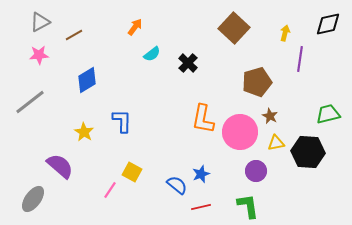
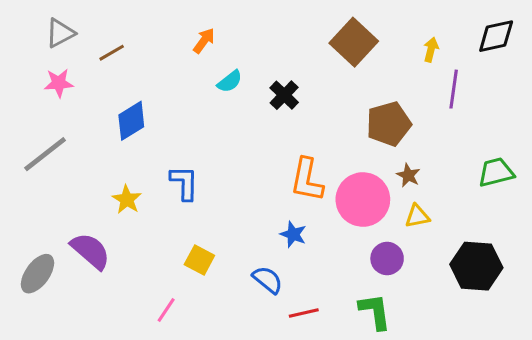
black hexagon: (308, 152) -> (476, 266), moved
blue star: (201, 174) -> (293, 234), moved, turned -30
pink line: (110, 190) -> (166, 310), moved
gray ellipse: (33, 199) -> (37, 274), moved

